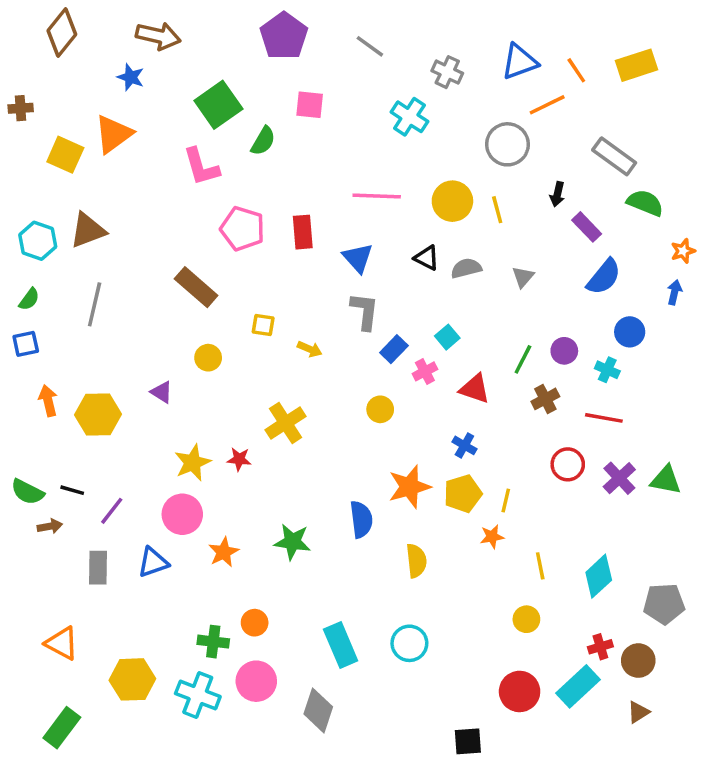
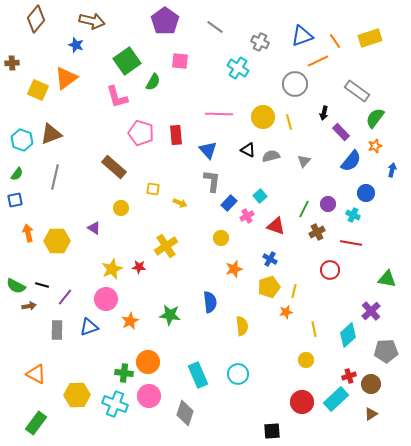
green semicircle: (645, 203) -> (375, 118), turned -75
orange star: (683, 251) -> (375, 146), moved
purple cross: (619, 478) -> (371, 311), moved
orange star: (409, 487) -> (234, 269), moved, size x0.7
orange circle: (255, 623) -> (148, 362), size x1.5

